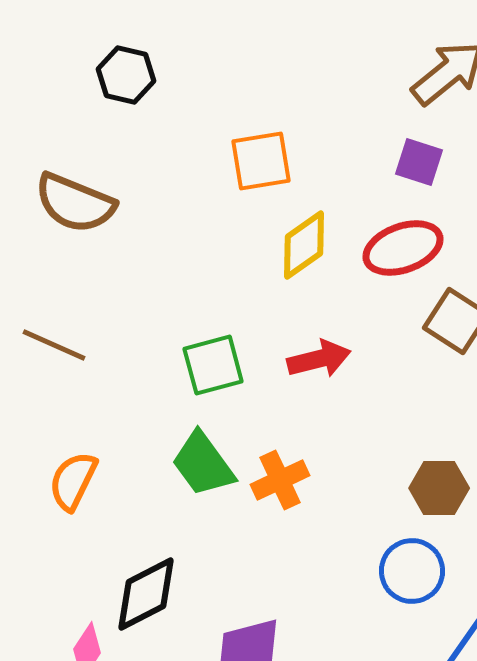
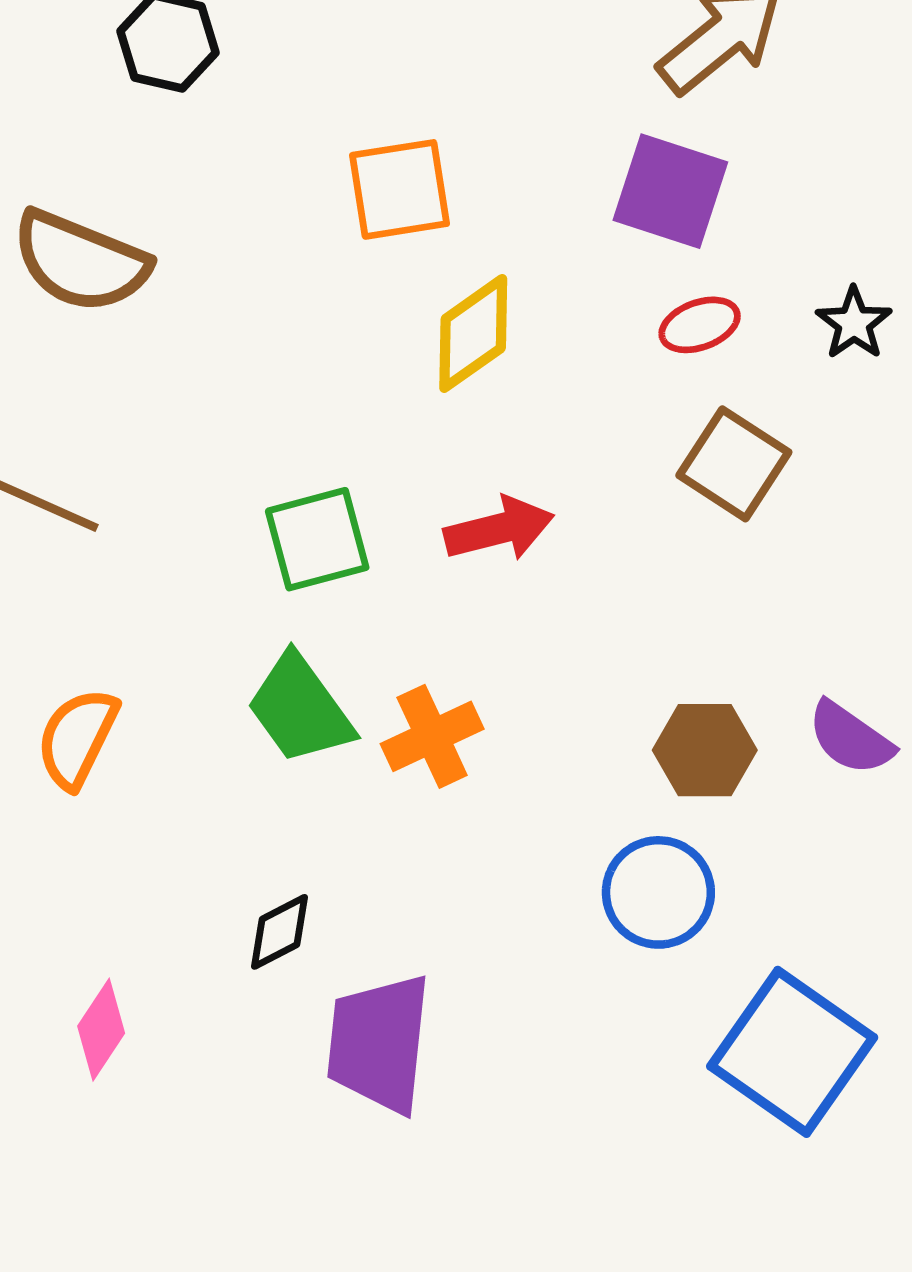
purple square: (419, 162) -> (670, 191), size x1.4
red ellipse: (403, 248) -> (700, 325), moved, size x0.6
black diamond: (146, 594) -> (279, 932), moved, size x0.6

